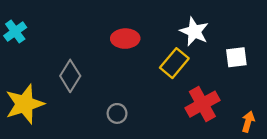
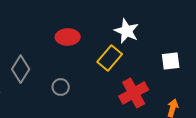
white square: (236, 57) -> (171, 61), moved
gray circle: (117, 113) -> (61, 87), moved

